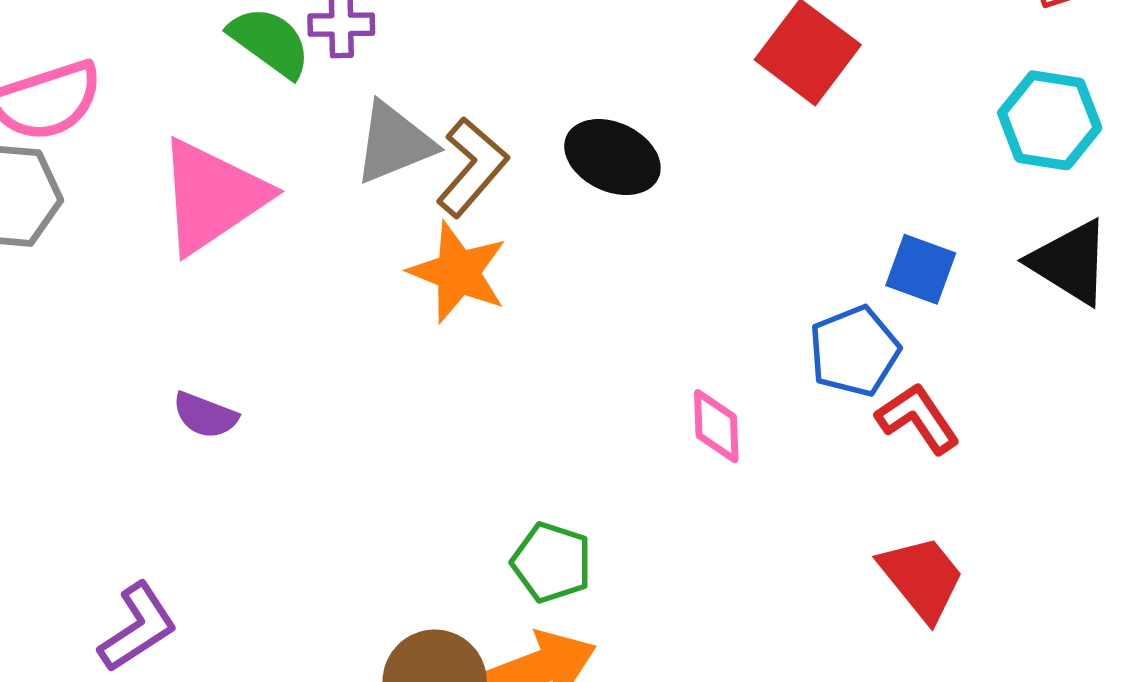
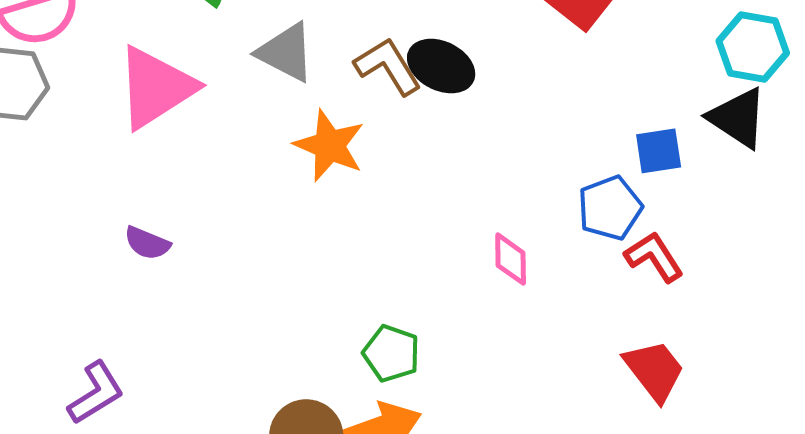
gray triangle: (394, 143) -> (286, 52), turned 48
brown L-shape: (472, 167) -> (388, 66), moved, turned -74
black triangle: (1070, 262) -> (738, 118), moved
blue square: (921, 269) -> (659, 151), turned -30

